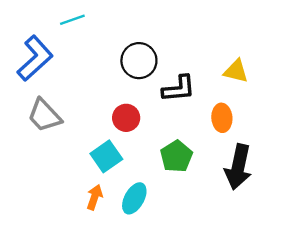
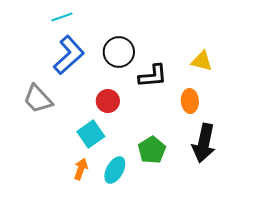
blue L-shape: (35, 58) -> (69, 55), moved
green pentagon: (176, 156) -> (152, 150), moved

